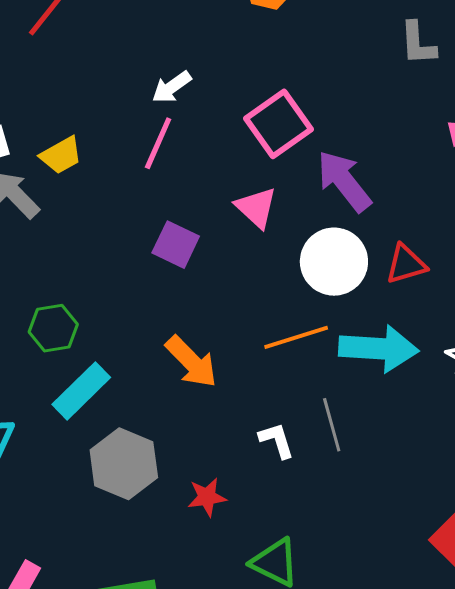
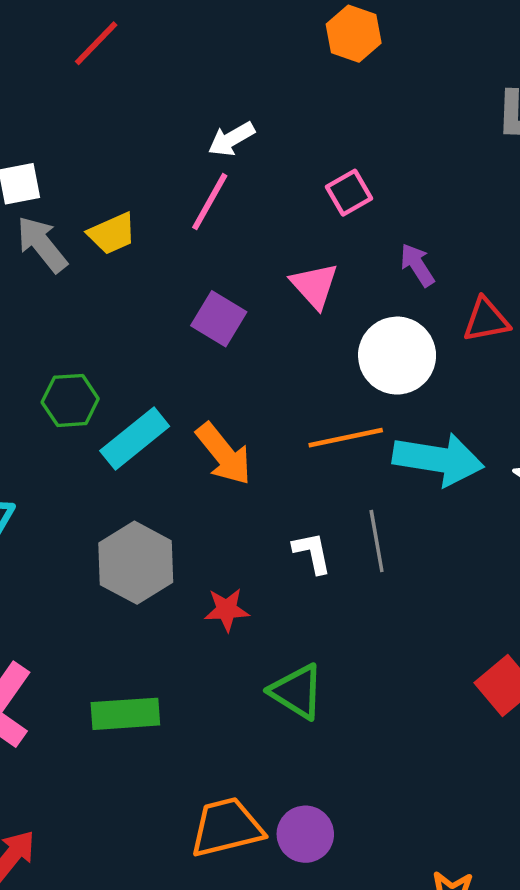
pink square: (278, 124) -> (349, 193), size x0.6
yellow trapezoid: (61, 155) -> (112, 233), moved
purple arrow: (344, 181) -> (417, 265), size x0.6
red triangle: (406, 264) -> (486, 320), moved
cyan rectangle: (81, 391) -> (135, 439), moved

